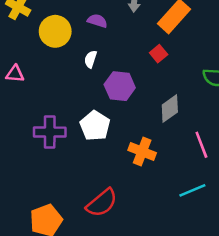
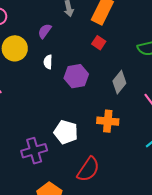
purple semicircle: (97, 21) -> (45, 31), turned -56
white pentagon: (95, 126) -> (66, 132), moved
purple cross: (50, 132) -> (34, 151), moved

